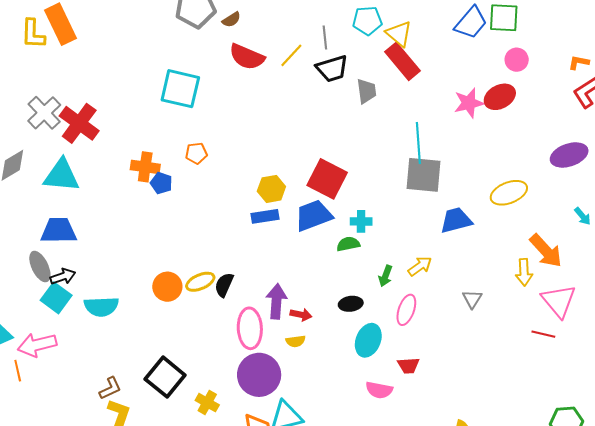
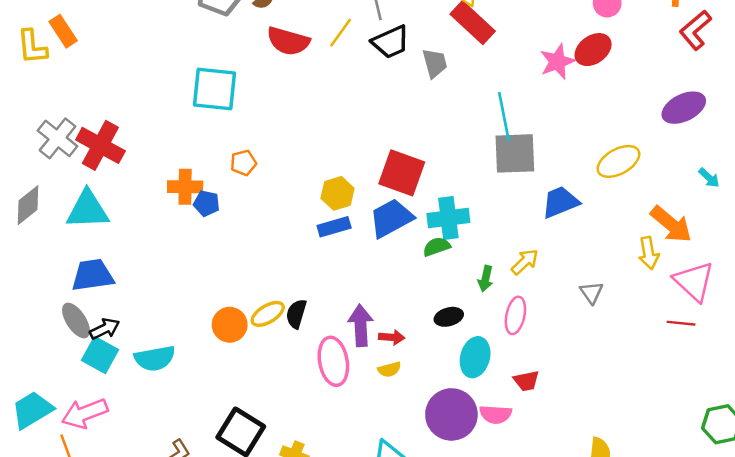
orange rectangle: (60, 24) -> (63, 31), size x0.7
cyan cross: (361, 221) -> (448, 218), size x1.6
purple circle: (259, 375) -> (451, 414), moved

